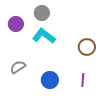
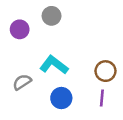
cyan L-shape: (44, 36) -> (54, 65), moved
brown circle: (87, 47) -> (105, 71), moved

